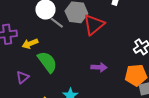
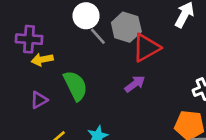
yellow arrow: (30, 44) -> (42, 60), moved
purple arrow: (99, 67) -> (135, 84), moved, turned -49

